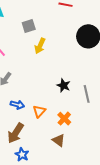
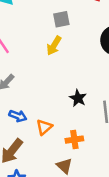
gray square: (29, 26) -> (61, 19), moved
orange cross: (64, 119) -> (74, 140), turned 32

